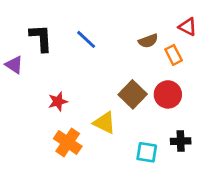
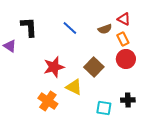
red triangle: (188, 27) -> (124, 19), moved
blue line: (86, 39) -> (70, 28), moved
red circle: (168, 94) -> (126, 59), moved
red star: (58, 102) -> (54, 67), moved, size x1.5

